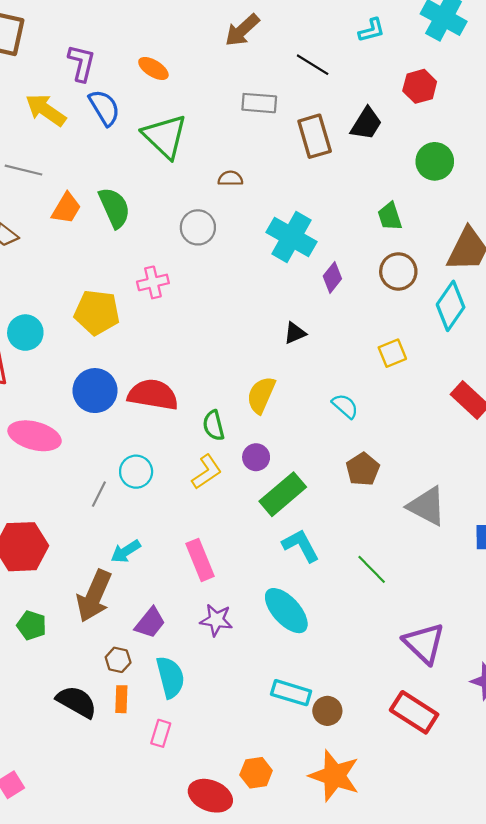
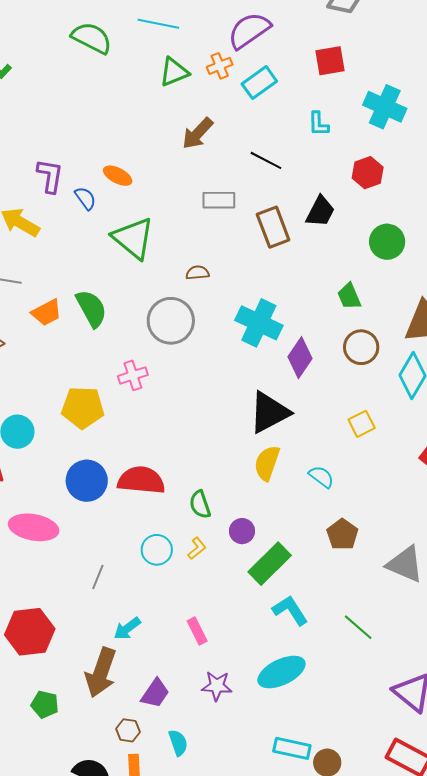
cyan L-shape: (372, 30) -> (318, 124), turned 108
blue semicircle: (104, 108) -> (85, 198), moved, size x0.7
orange trapezoid: (66, 208) -> (47, 313), turned 36
gray circle: (198, 227) -> (171, 321), size x1.4
purple diamond: (332, 277) -> (300, 358), size x1.4
black triangle: (295, 333) -> (269, 412), size x2.0
yellow semicircle: (261, 395) -> (267, 463), moved
cyan circle: (136, 472) -> (157, 550), moved
yellow L-shape: (207, 472) -> (197, 548), size x0.7
pink rectangle: (200, 560) -> (197, 631), size x0.7
cyan ellipse: (286, 611) -> (281, 672), turned -69
cyan semicircle: (170, 677) -> (178, 743), size x0.7

